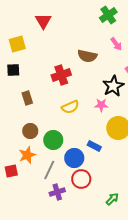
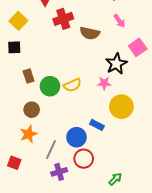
yellow square: (17, 44) -> (18, 21), turned -30
red cross: (61, 75) -> (63, 19), moved
green circle: (53, 140) -> (50, 86), moved
red square: (11, 171) -> (14, 163), moved, turned 32

